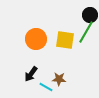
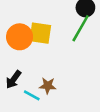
yellow square: (65, 40) -> (40, 33), moved

